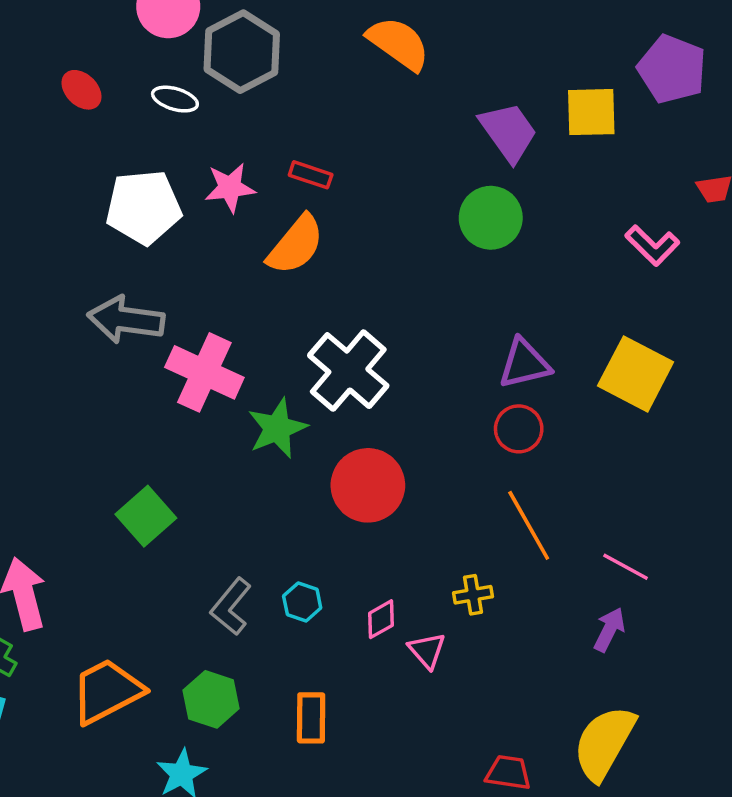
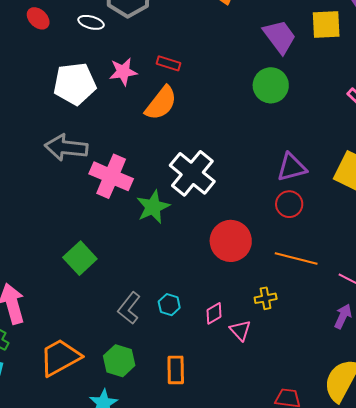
red circle: (368, 485) -> (231, 241), moved
orange line: (529, 525) -> (296, 258), turned -45

